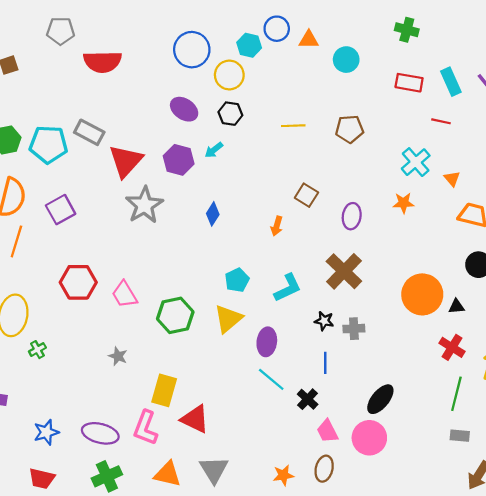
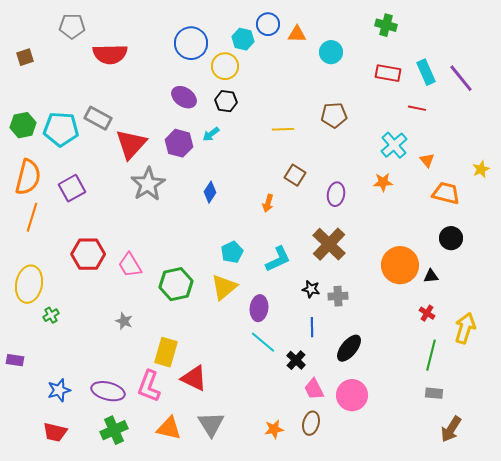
yellow line: (293, 126) -> (283, 129), moved
red cross: (452, 347) -> (427, 313), size x0.7
black ellipse: (380, 399) -> (349, 348), moved

